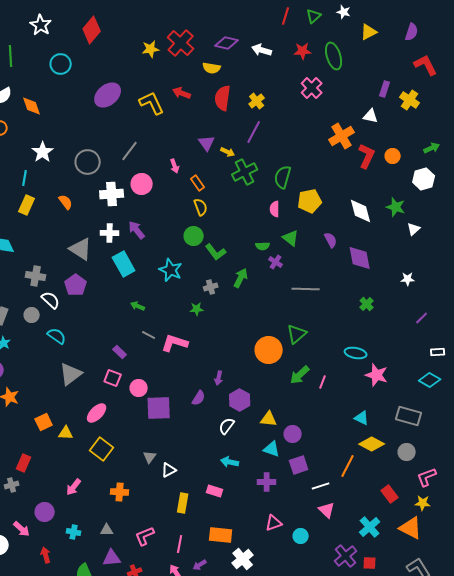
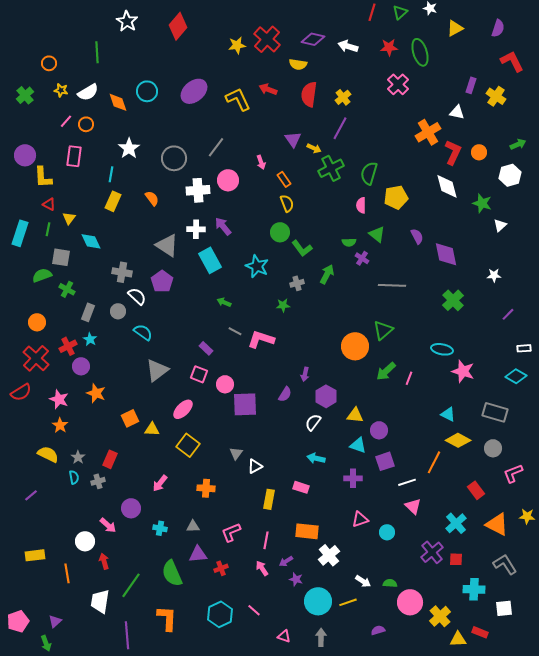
cyan circle: (61, 64) -> (147, 91), moved
white diamond: (361, 211) -> (447, 186), moved
green cross: (367, 304) -> (453, 300), size x1.5
yellow star: (423, 503) -> (527, 516), moved
red arrow: (46, 555) -> (104, 561), moved

